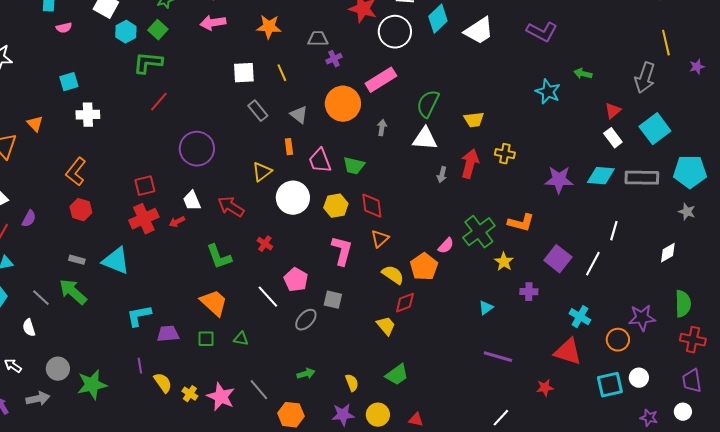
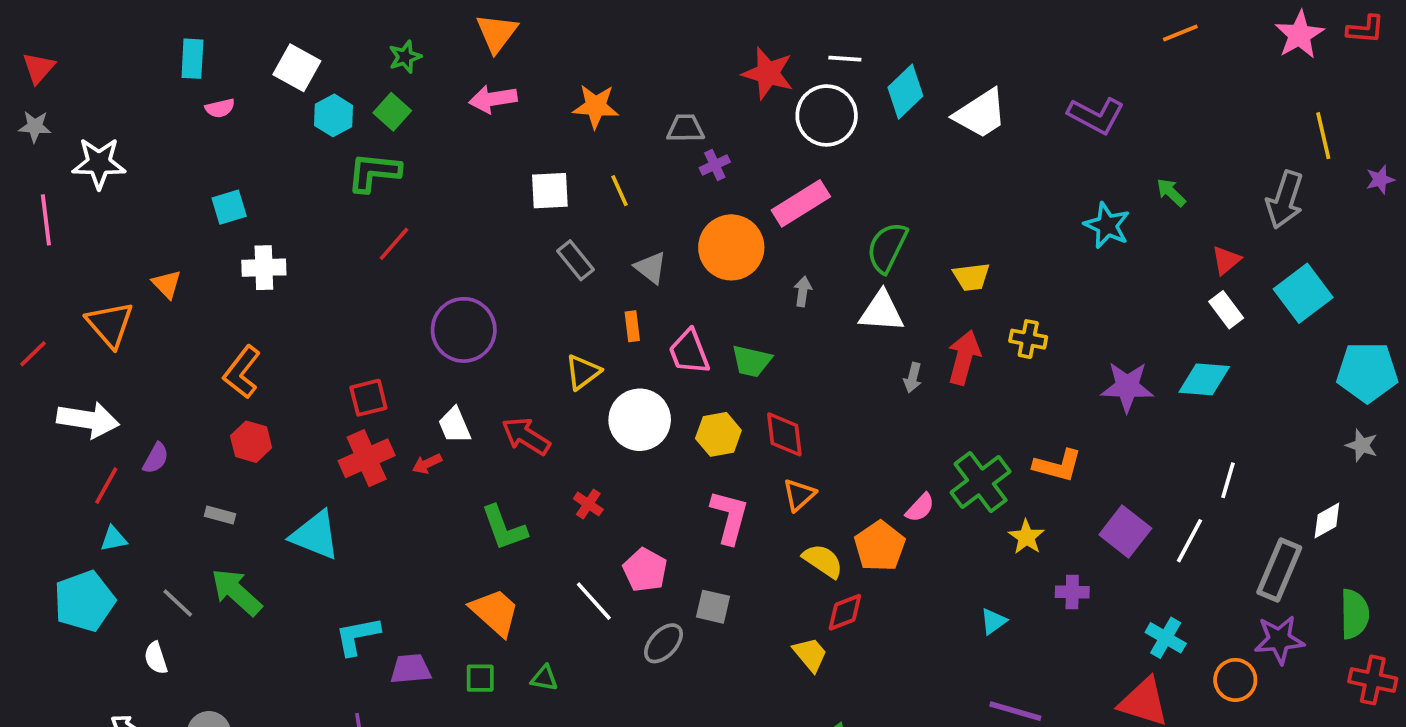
green arrow: (583, 74) -> (1171, 192), turned 30
gray rectangle: (642, 178) -> (1279, 570), moved, turned -68
gray rectangle: (77, 260) -> (220, 515), moved

